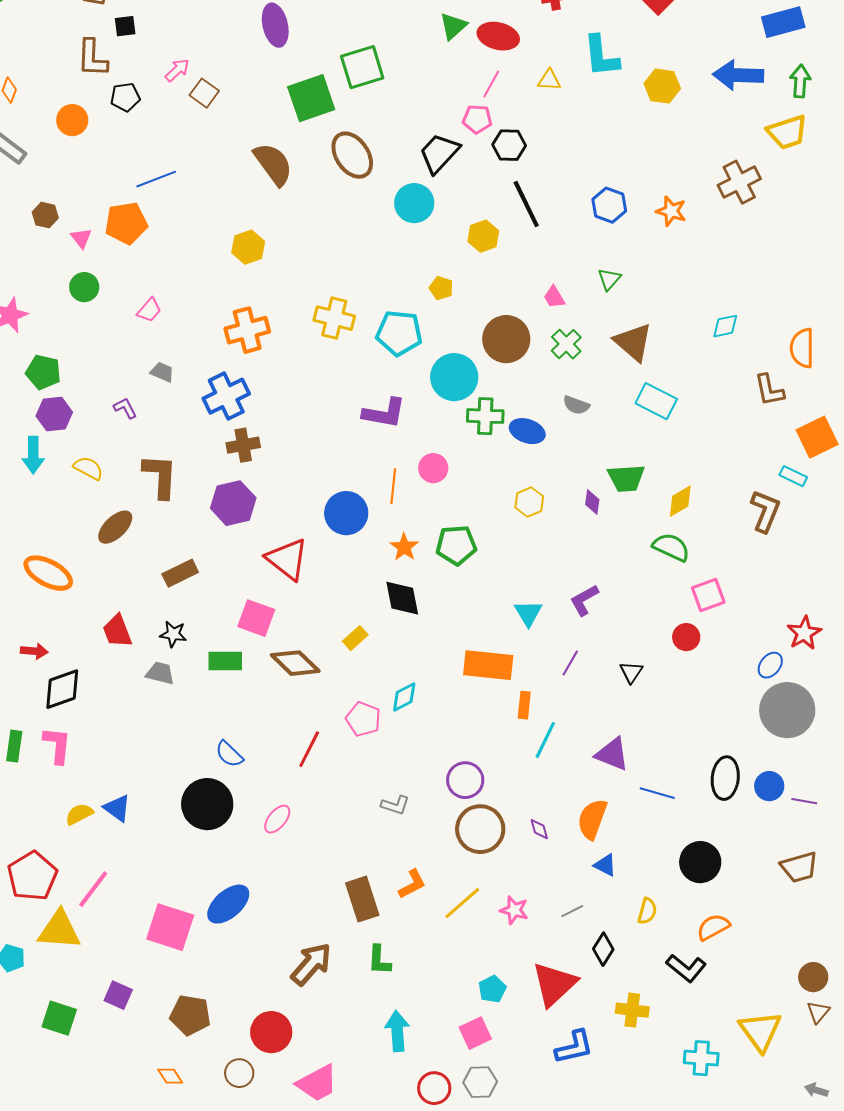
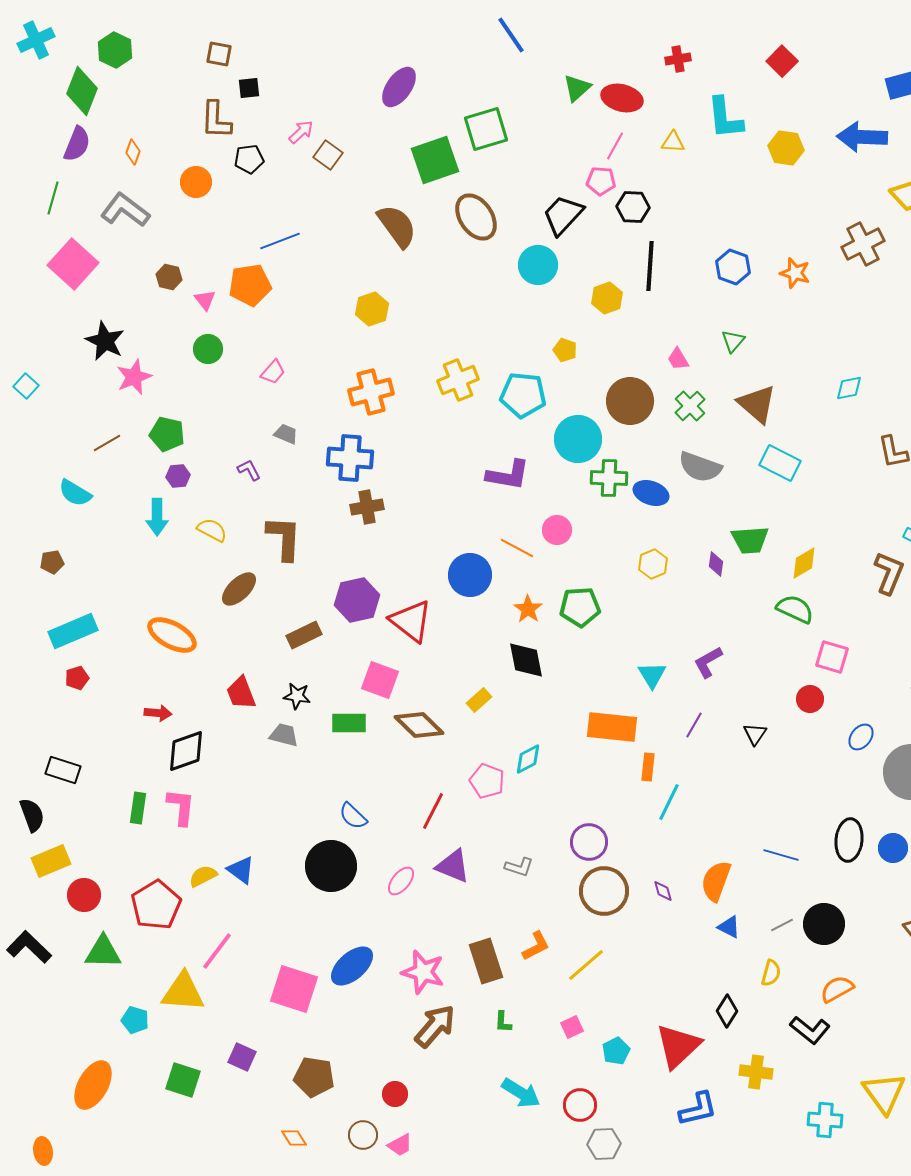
purple ellipse: (275, 25) -> (399, 87), turned 48
black line: (526, 204) -> (650, 266), turned 30
yellow cross: (334, 318) -> (458, 380), turned -36
blue cross: (226, 396) -> (350, 458), turned 30
gray semicircle: (576, 405) -> (700, 467), size x1.6
purple hexagon: (54, 414) -> (178, 476), size x0.7
orange line: (393, 486) -> (517, 548), turned -68
purple hexagon: (233, 503) -> (357, 600), moved
pink square: (708, 595) -> (832, 657), turned 36
blue ellipse: (770, 665) -> (861, 737), moved
purple triangle: (612, 754) -> (453, 866), moved
red pentagon: (32, 876) -> (156, 905), moved
pink star: (514, 910) -> (423, 972), moved, size x1.5
gray line: (572, 911) -> (782, 925), moved
green L-shape: (379, 960) -> (503, 1022), size x0.7
cyan arrow: (397, 1031) -> (521, 1093), turned 126
red circle: (271, 1032) -> (395, 1094), size x0.6
pink square: (475, 1033) -> (572, 1027), moved, size x0.7
pink trapezoid: (317, 1083) -> (400, 1145), moved, size x0.6
red circle: (434, 1088) -> (580, 1105), moved

